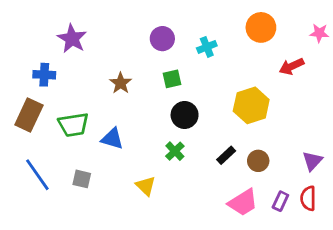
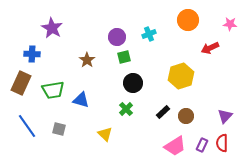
purple circle: (162, 39) -> (117, 37), moved

